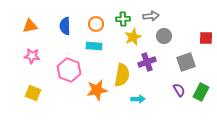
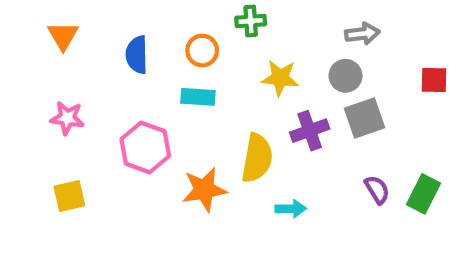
gray arrow: (151, 16) -> (362, 34), moved
green cross: (123, 19) -> (251, 21), moved
orange triangle: (30, 26) -> (63, 36), moved, turned -49
yellow star: (133, 37) -> (280, 78), turned 30
gray square: (186, 62) -> (364, 118), moved
yellow square: (33, 93) -> (69, 196), turned -35

